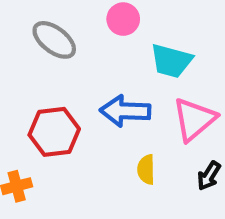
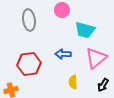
gray ellipse: (54, 40) -> (29, 20), turned 45
blue arrow: (125, 111) -> (63, 54), size x0.7

